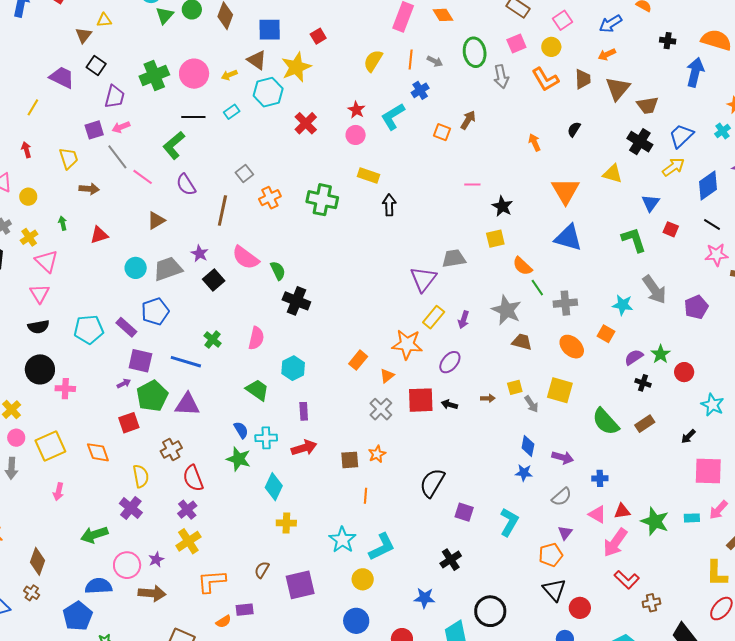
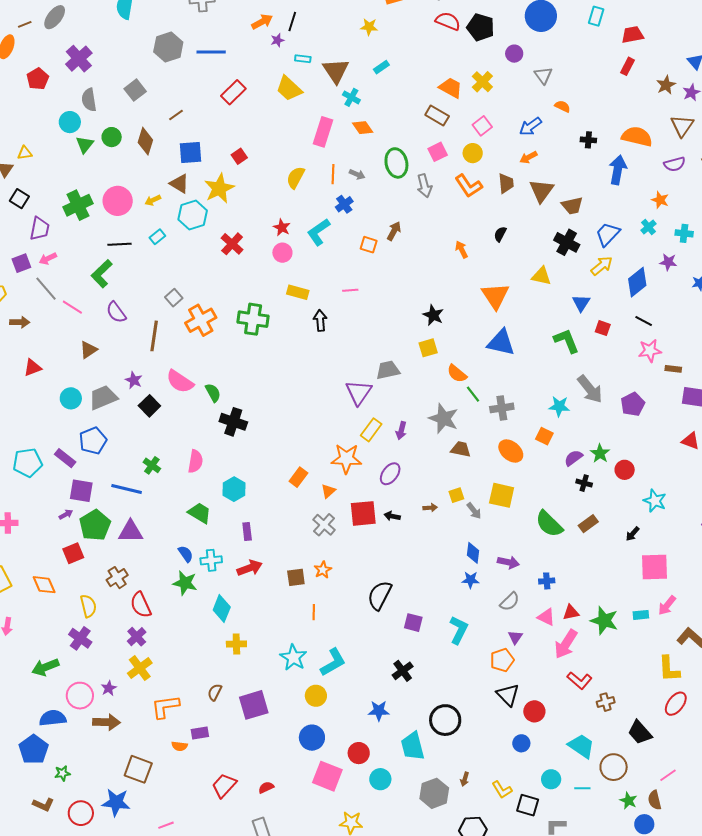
pink line: (472, 184) -> (350, 290), moved
orange cross: (270, 198) -> (201, 320), size x1.4
orange semicircle: (224, 622) -> (180, 746), turned 42

